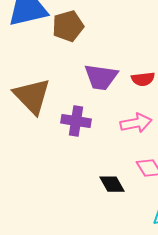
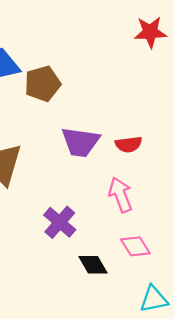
purple cross: (76, 121) -> (60, 222), moved, turned 32
pink arrow: (136, 123) -> (120, 195), turned -100

